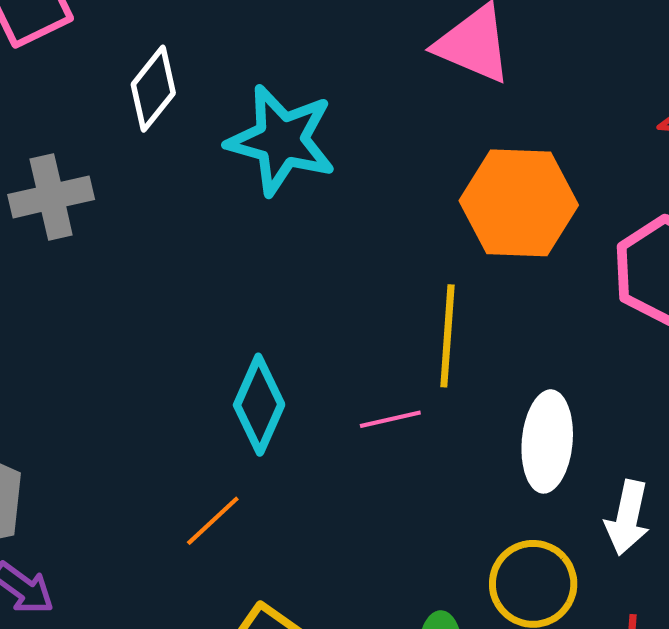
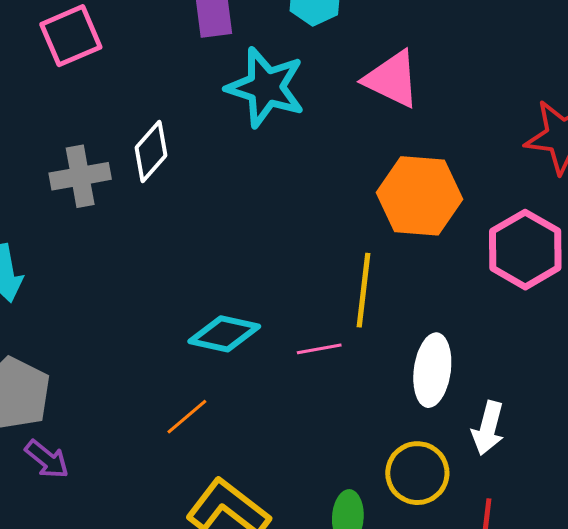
white diamond: (153, 89) -> (151, 151), moved
cyan star: (281, 140) -> (266, 87), moved
cyan diamond: (259, 405) -> (224, 334), turned 76

